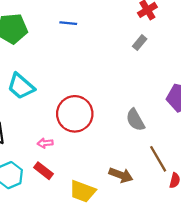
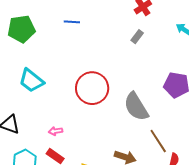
red circle: (75, 114) -> (92, 88), moved
gray semicircle: (135, 120) -> (136, 107), size x1.4

